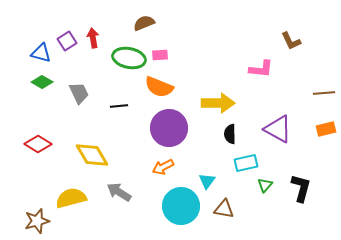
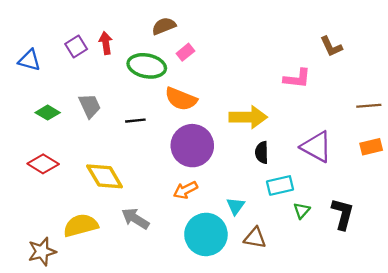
blue triangle: (41, 53) -> (29, 60), moved
pink rectangle: (160, 55) -> (185, 52), moved, turned -35
green diamond: (42, 82) -> (48, 113), moved

